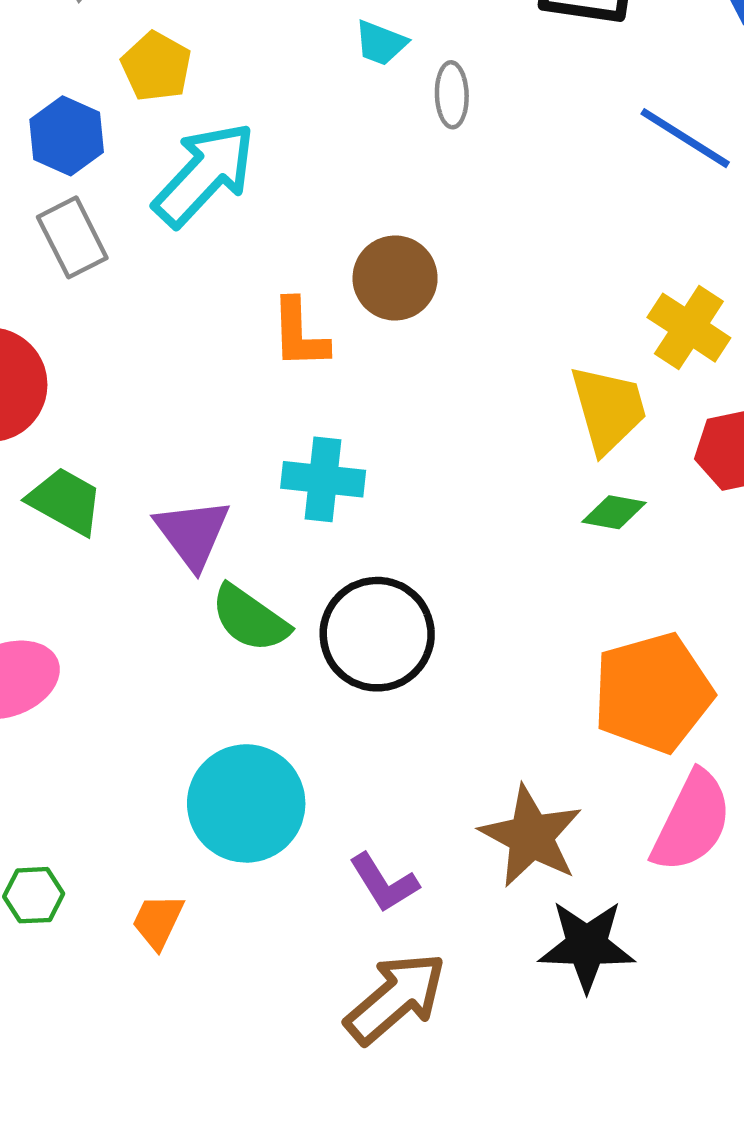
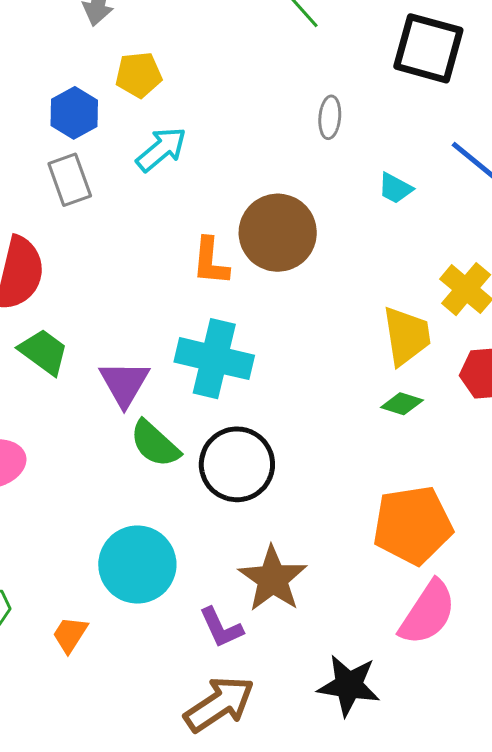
cyan trapezoid: (381, 43) -> (395, 188), moved
yellow pentagon: (156, 66) -> (139, 75), turned 30
cyan arrow: (204, 174) -> (161, 149), size x0.7
brown circle: (395, 278) -> (278, 233), size x1.4
cyan cross: (323, 479) -> (214, 359), size x1.4
brown star: (531, 836) -> (273, 579), moved

